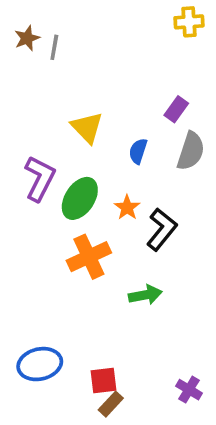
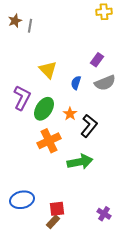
gray semicircle: (191, 151) -> (105, 83), turned 50
green arrow: (145, 295) -> (80, 162), size x1.4
brown rectangle: (111, 404) -> (53, 222), moved

